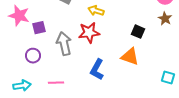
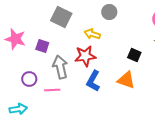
purple square: (39, 28) -> (42, 46), moved, turned 32
blue L-shape: (97, 70) -> (93, 81), moved
pink line: (56, 83) -> (52, 90), moved

